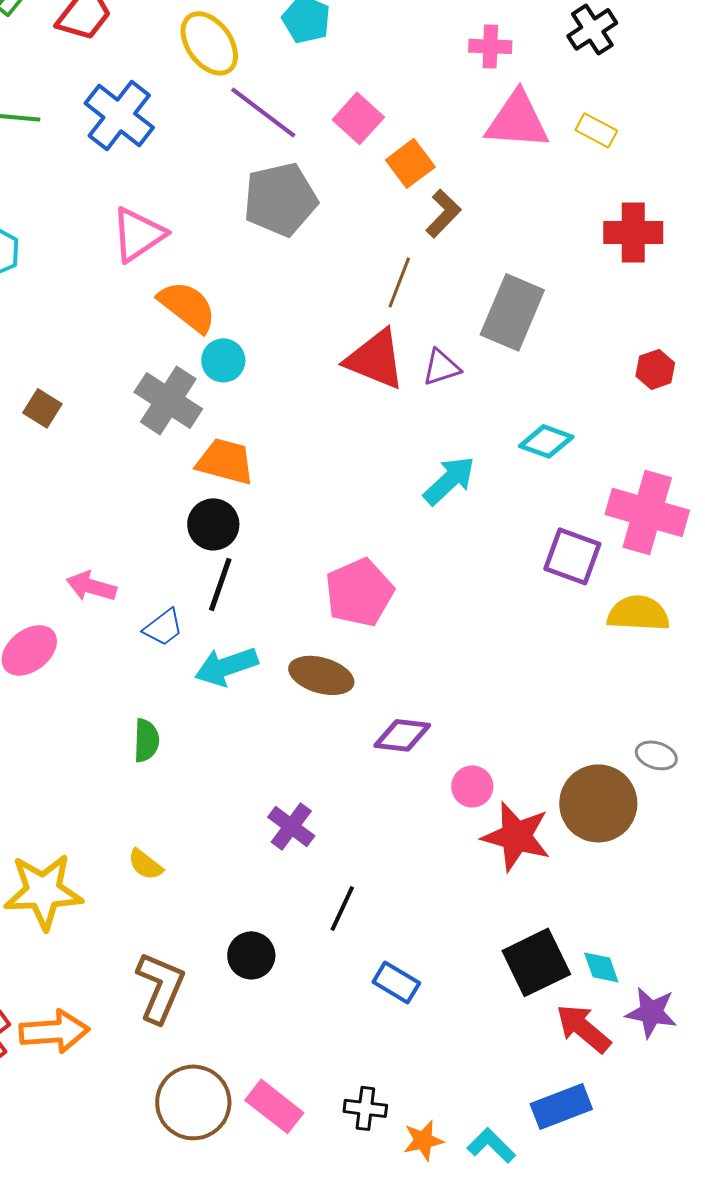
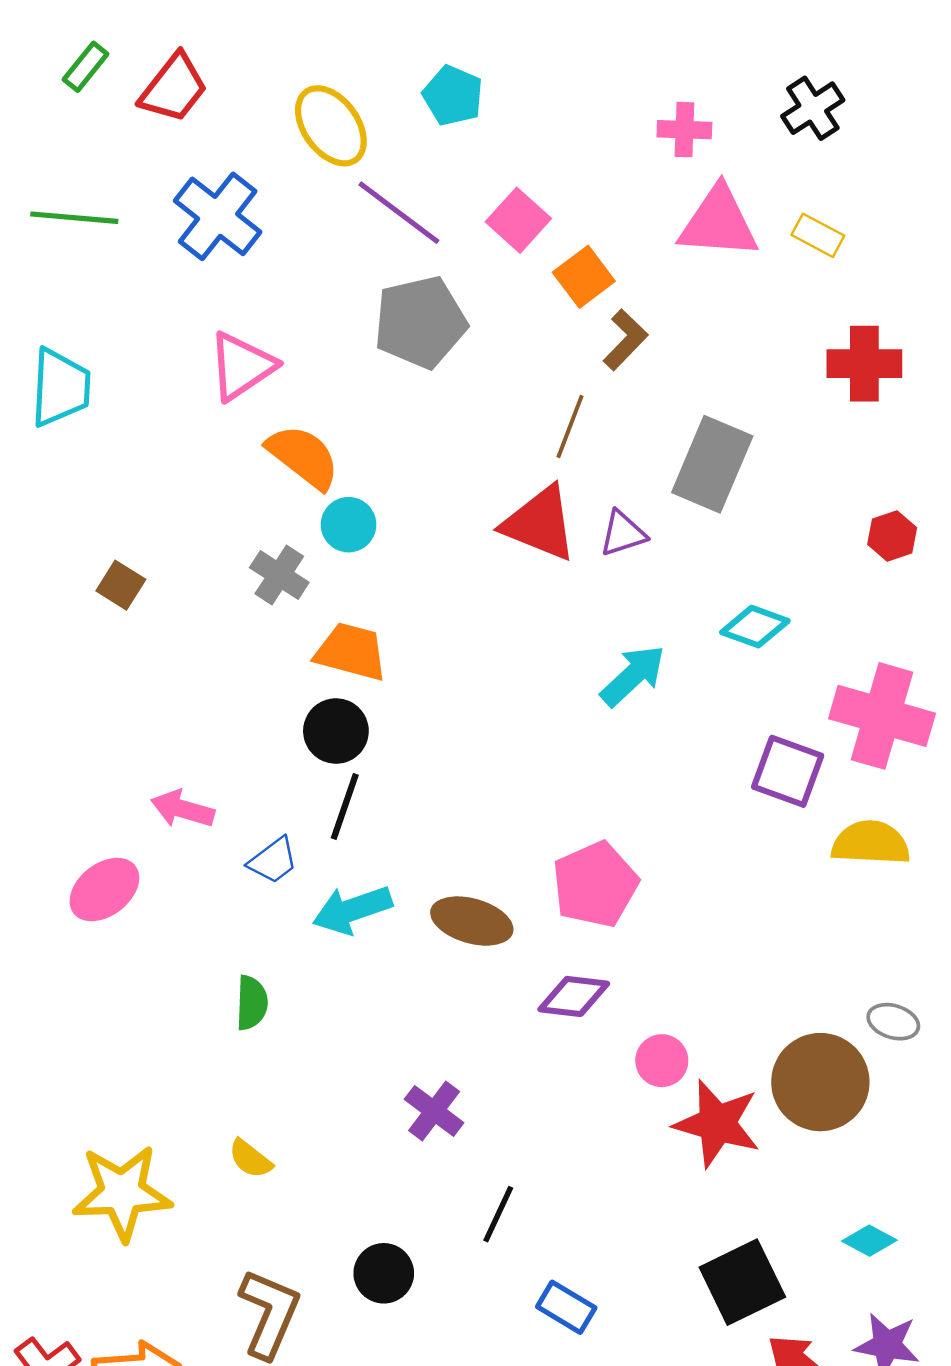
gray cross: (168, 400) -> (279, 575), size x0.7
pink pentagon: (359, 592) -> (595, 885), moved
cyan diamond: (601, 967) -> (869, 1241), moved, turned -42

